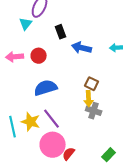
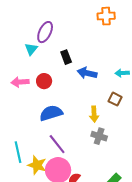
brown square: (92, 84) -> (115, 99), moved
yellow arrow: (89, 99) -> (94, 114), moved
yellow star: (31, 122) -> (37, 165), moved

